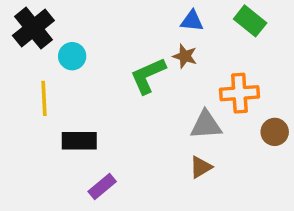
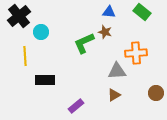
brown circle: (275, 132) -> (156, 93), moved
purple rectangle: (102, 187) -> (76, 106), moved

